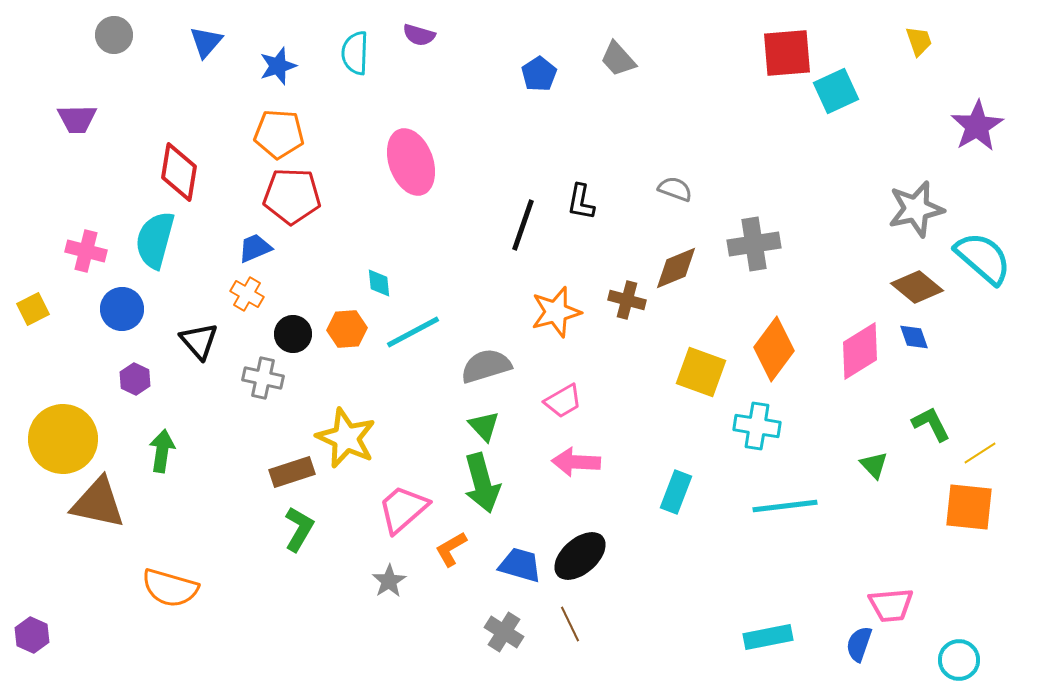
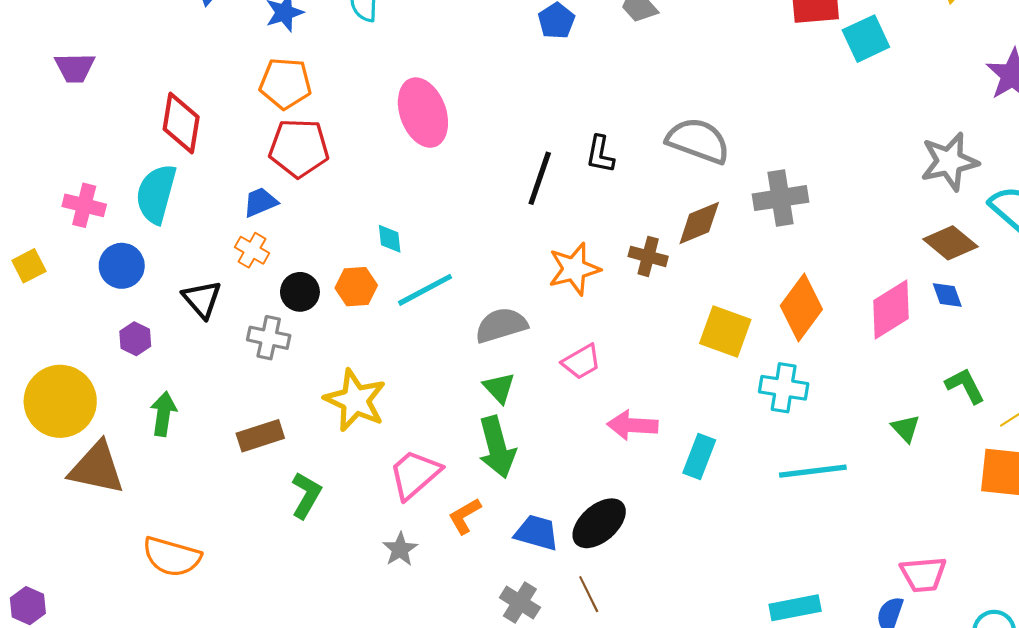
gray semicircle: (675, 189) -> (698, 141), size x1.8
pink arrow: (576, 462) -> (632, 425), moved
brown rectangle: (292, 472) -> (260, 436), moved

